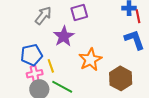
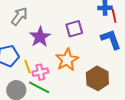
purple square: (79, 13) -> (74, 29), moved
pink cross: (35, 74) -> (40, 72), moved

